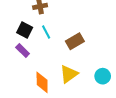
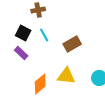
yellow triangle: (69, 74) -> (66, 76), turned 42
orange diamond: (42, 82) -> (40, 84), turned 50

